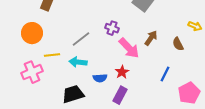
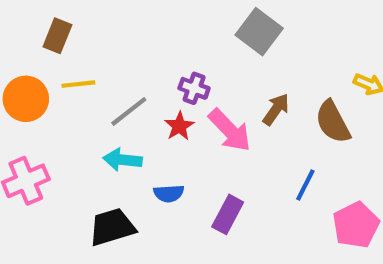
brown semicircle: (178, 44) -> (333, 122), size x1.5
yellow line: (52, 55) -> (78, 84), moved
red star: (122, 72) -> (179, 126), moved
purple rectangle: (120, 95) -> (228, 214), moved

